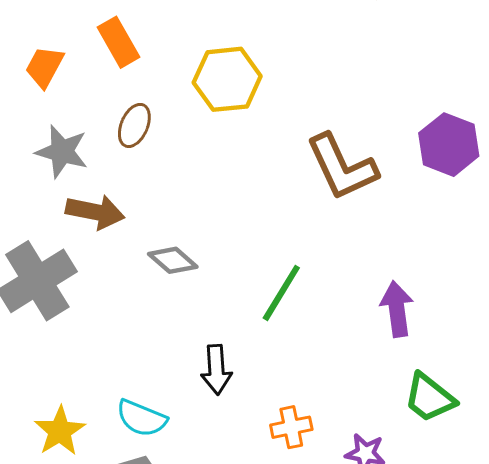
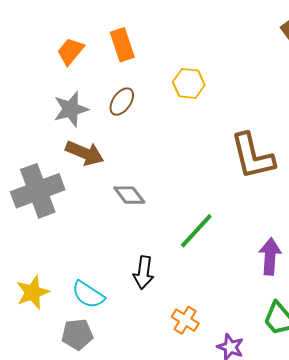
yellow hexagon: (227, 79) -> (189, 83), size x0.7
gray star: (62, 152) -> (71, 109), turned 30
orange cross: (291, 427) -> (185, 320), turned 32

